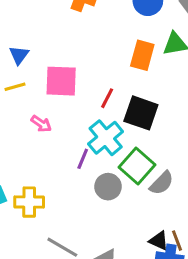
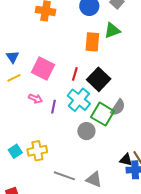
pink square: (61, 81) -> (43, 69), turned 35
black square: (141, 113) -> (99, 79), turned 35
purple line: (83, 159) -> (53, 107), moved
gray semicircle: (162, 183) -> (118, 107), moved

